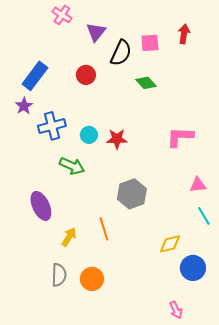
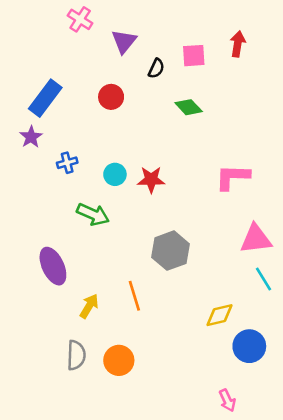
black semicircle: (121, 53) -> (156, 68), size x0.6
blue cross: (52, 126) -> (67, 163), size x0.6
pink triangle: (198, 185) -> (256, 239), size x1.5

